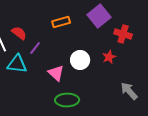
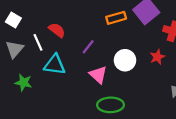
orange rectangle: (61, 22) -> (116, 18), moved
purple line: (35, 48) -> (88, 47), moved

